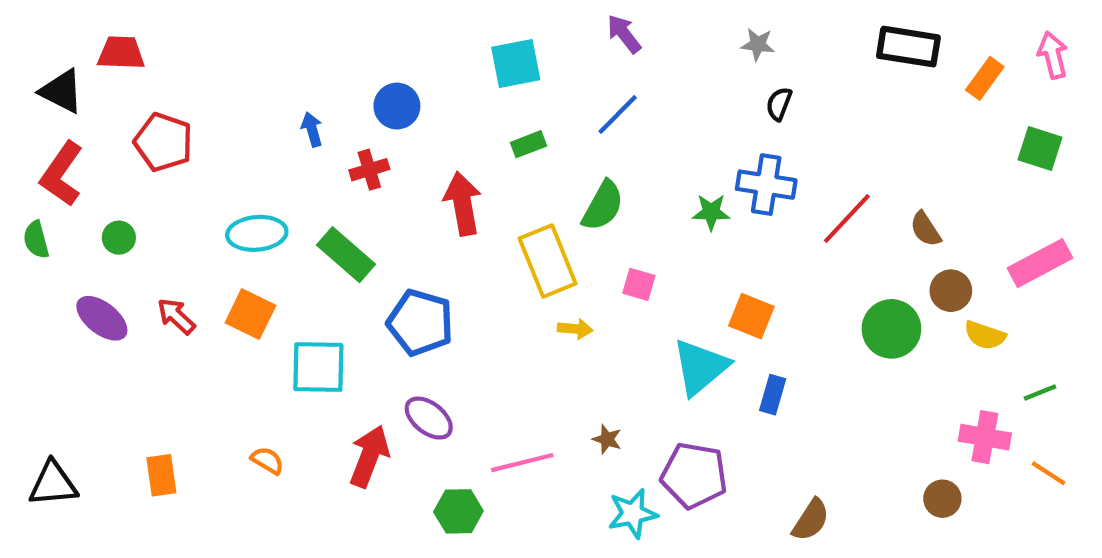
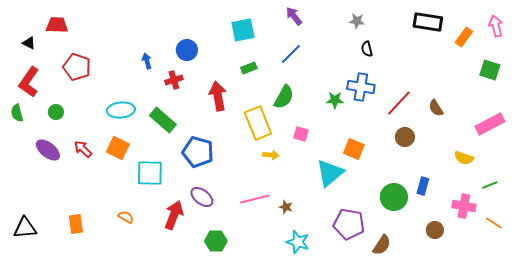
black triangle: (62, 91) -> (29, 43), size x0.6
black semicircle: (779, 104) -> (367, 49), turned -35
brown circle: (951, 291) -> (405, 137), moved
green circle: (891, 329) -> (394, 197), moved
blue rectangle: (773, 395) -> (423, 186), moved
pink line: (522, 463) -> (255, 199), moved
purple pentagon: (694, 475) -> (349, 224), moved
brown circle: (942, 499) -> (435, 230), moved
cyan star: (633, 514) -> (298, 242), turned 30

